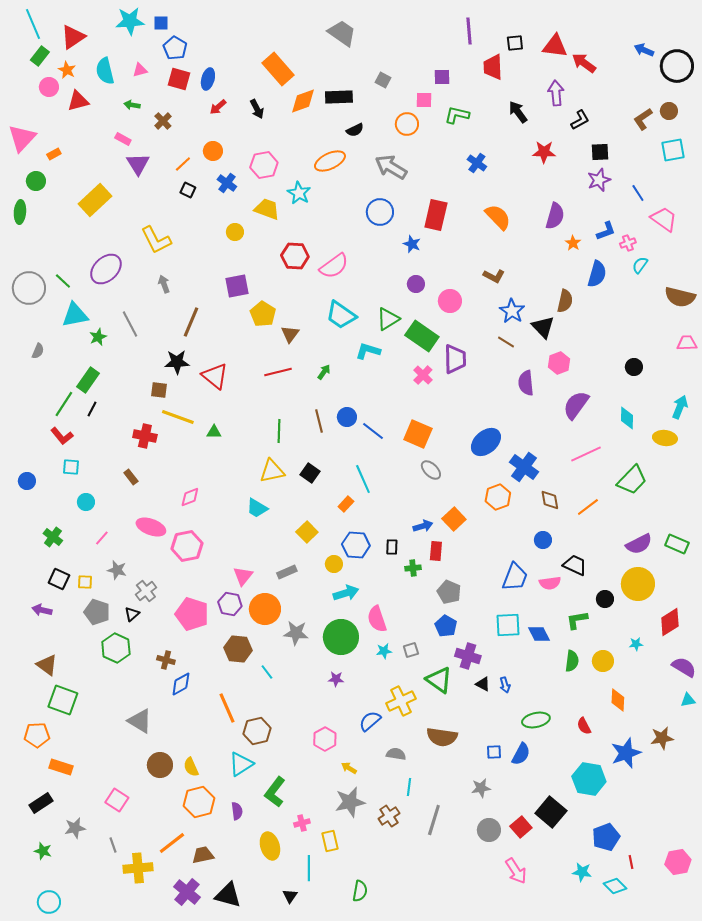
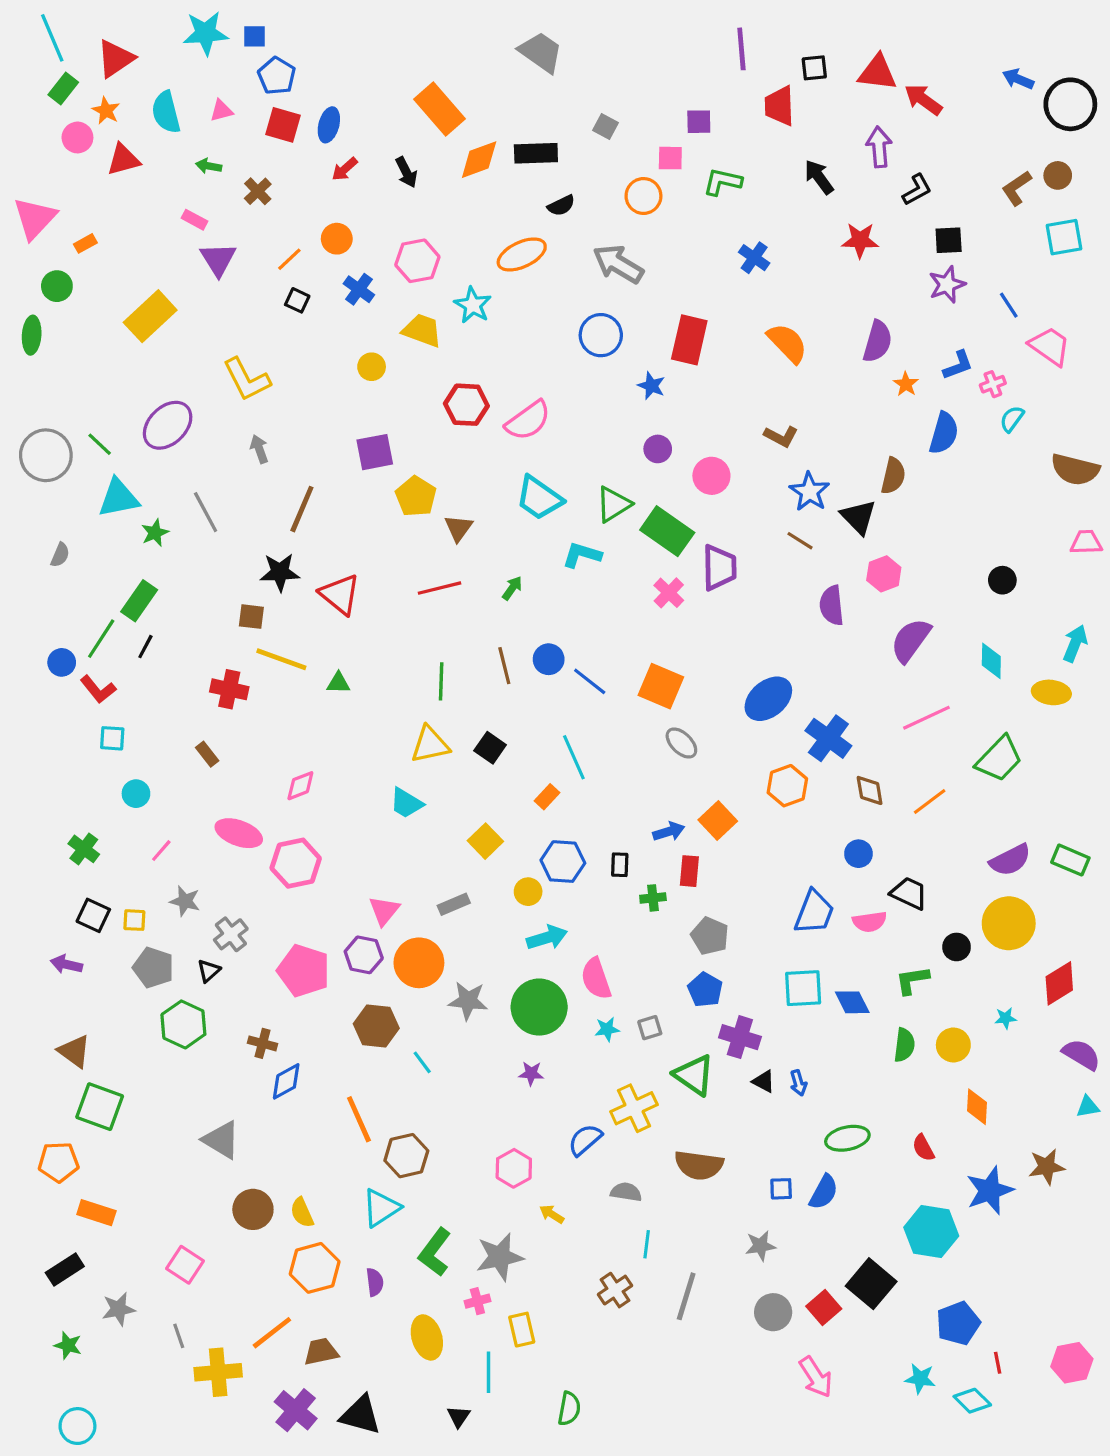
blue circle: (27, 481) -> (62, 662), moved
gray star: (350, 802) -> (500, 1257), moved

